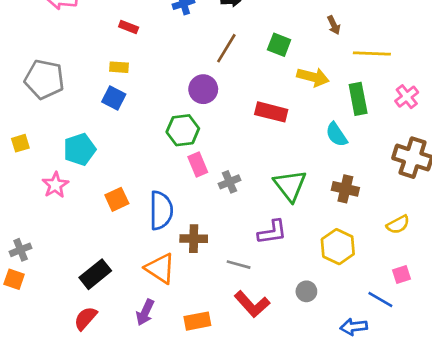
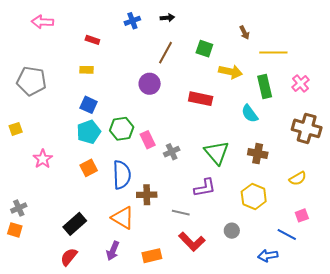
blue square: (114, 98) -> (89, 105), moved
green hexagon: (183, 130) -> (122, 129), moved
cyan pentagon: (80, 149) -> (89, 132), moved

